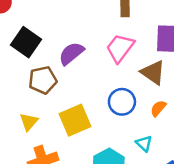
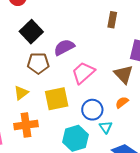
pink trapezoid: (120, 48) -> (83, 73), moved
blue circle: (122, 102) -> (92, 110), moved

